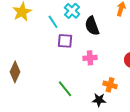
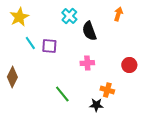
cyan line: (53, 22) -> (30, 43), moved
purple square: (65, 41) -> (49, 46), moved

